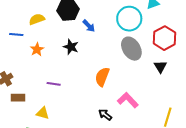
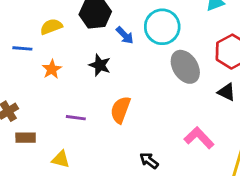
cyan circle: (129, 19) -> (162, 27), moved
black triangle: (160, 67) -> (227, 92), turned -32
orange semicircle: (102, 77) -> (120, 110), moved
pink L-shape: (128, 100) -> (199, 138), moved

